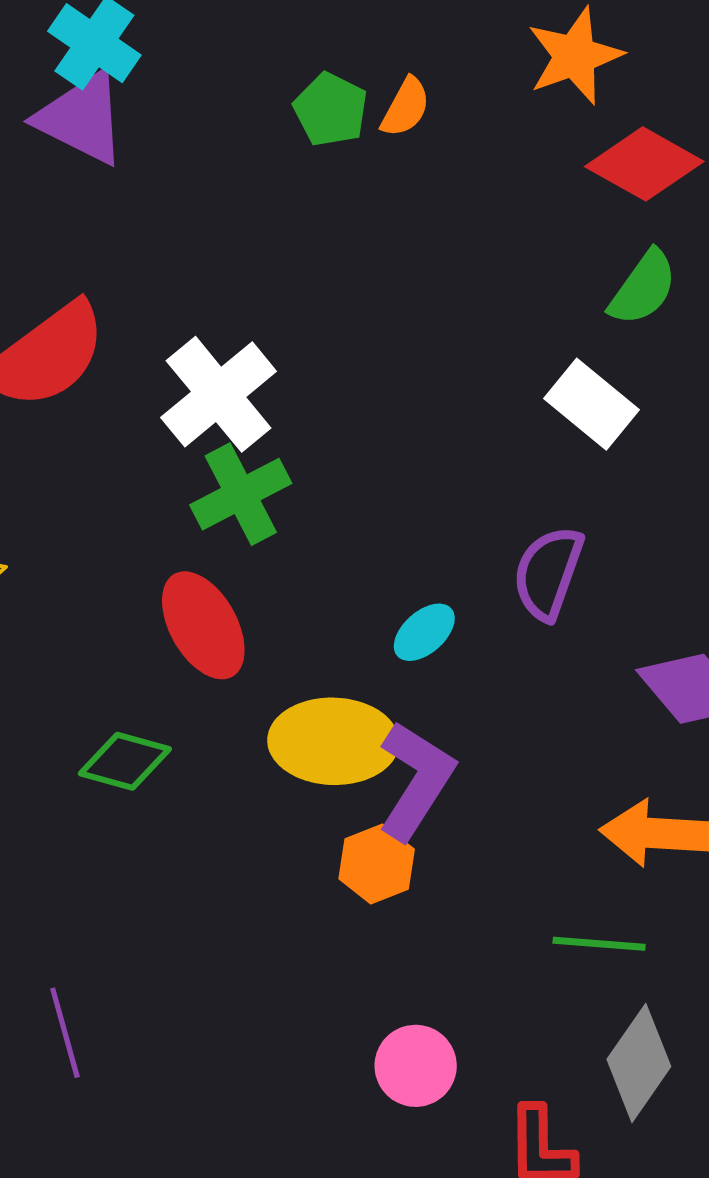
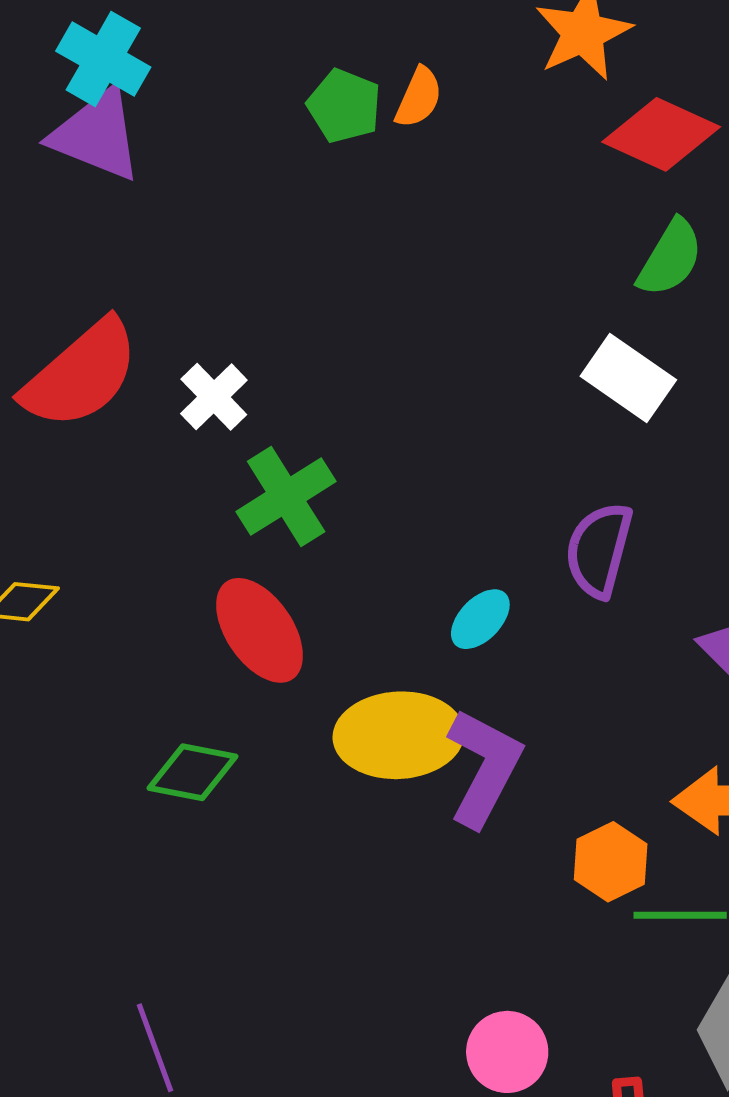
white cross: (219, 394) -> (214, 397), moved, size x0.6
orange hexagon: (377, 864) -> (611, 862), moved

